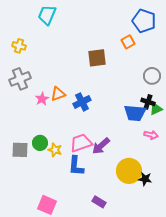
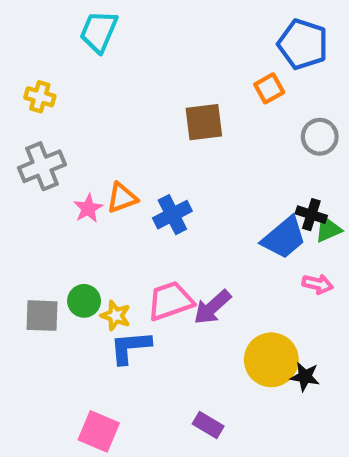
gray circle: (152, 76) -> (320, 137), moved
blue trapezoid: (135, 113) -> (284, 238), turned -45
blue L-shape: (76, 166) -> (130, 347), moved, turned 80

